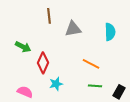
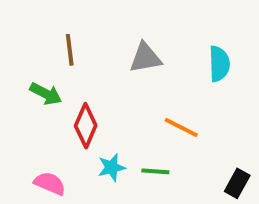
brown line: (49, 16) -> (70, 50), moved
green line: (95, 86) -> (155, 171), moved

